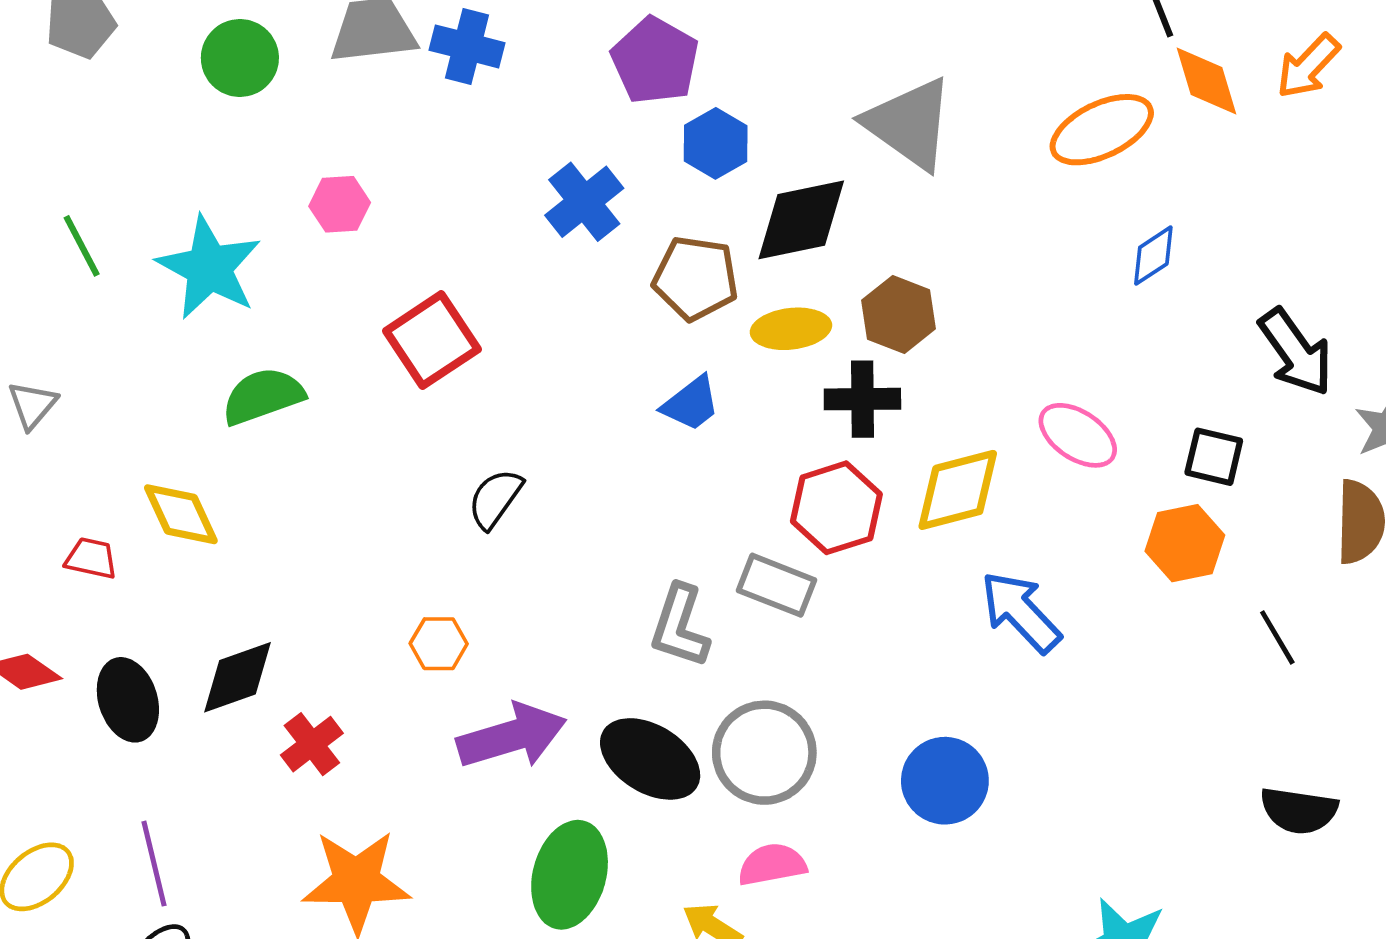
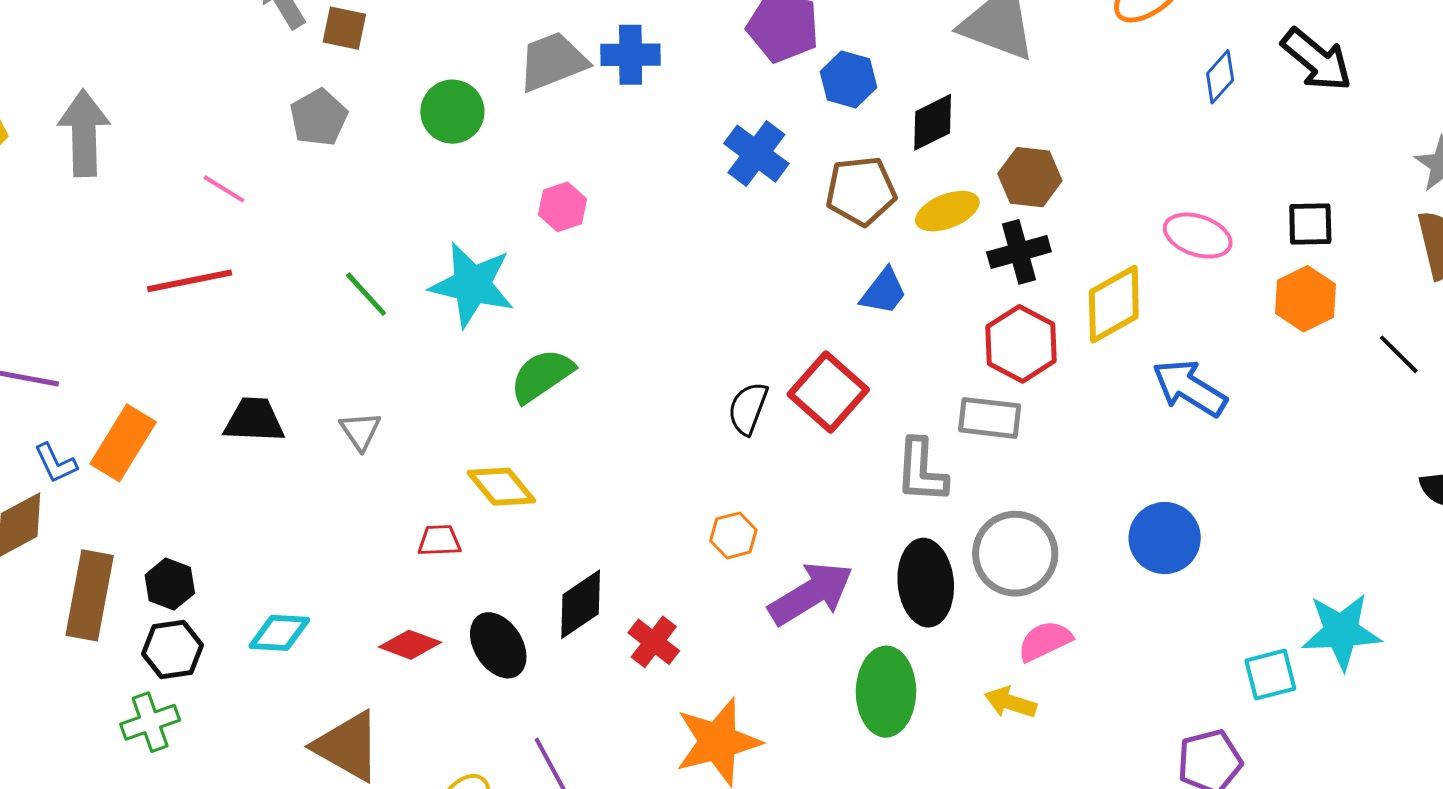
black diamond: (801, 220) -> (933, 122), size x0.7
red square: (432, 340) -> (828, 392), moved
black arrow: (1296, 352) -> (1317, 60), moved
black ellipse: (650, 759) -> (926, 583), turned 68

